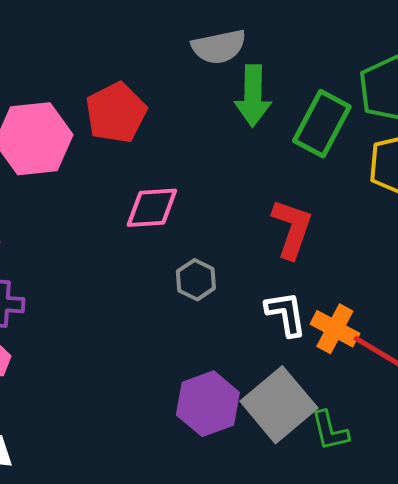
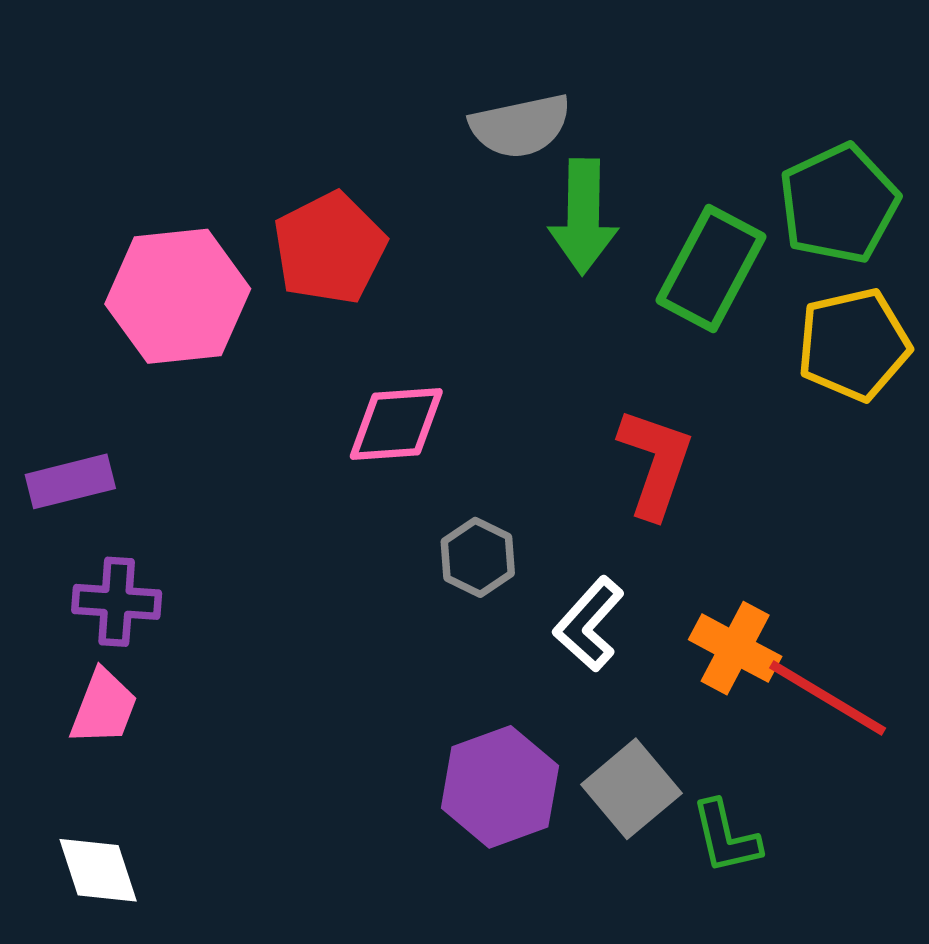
white L-shape: (286, 314) -> (589, 624), moved, turned -129
gray square: (279, 405) -> (631, 789), size x0.7

